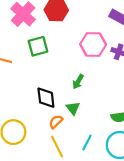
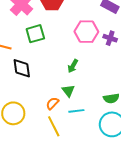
black diamond: (46, 98) -> (22, 68), moved
cyan line: (87, 143) -> (76, 111), moved, turned 56

